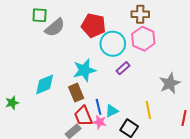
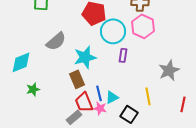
gray semicircle: (55, 27) -> (56, 41), moved
purple rectangle: (123, 68) -> (123, 55), turned -40
cyan diamond: (45, 84) -> (21, 62), moved
green star: (12, 103) -> (33, 89), moved

